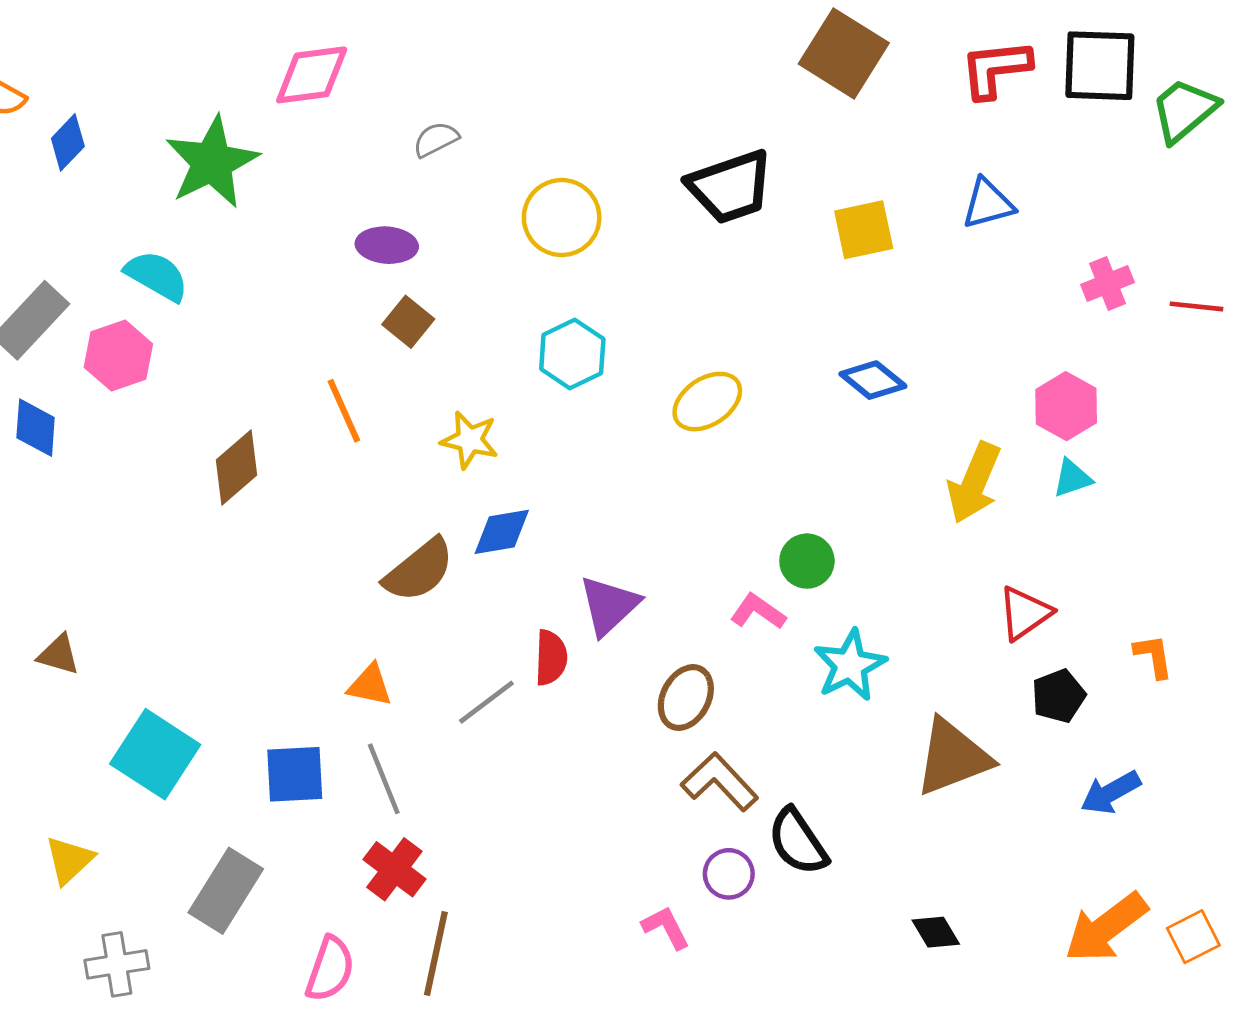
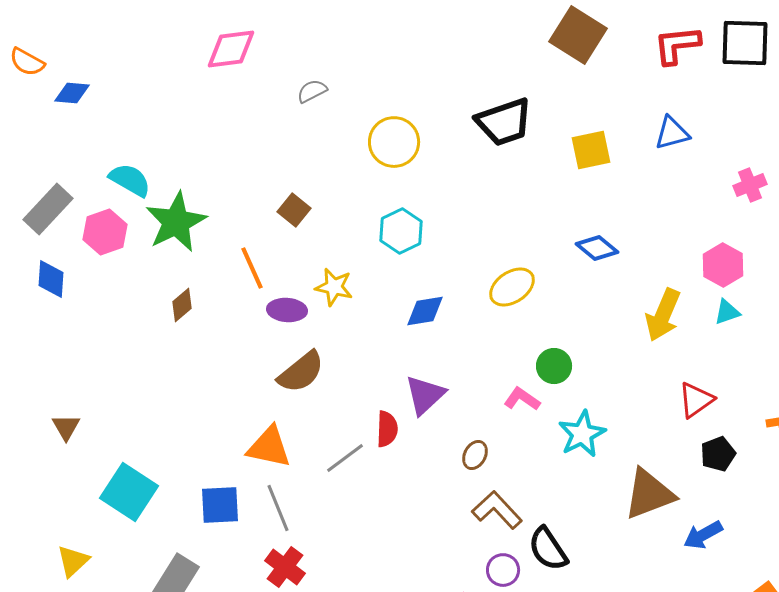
blue diamond: (68, 142) -> (72, 93), turned 51
green star: (212, 162) -> (176, 222), moved
purple ellipse: (387, 245) -> (287, 310), moved
yellow ellipse: (707, 402) -> (512, 287), moved
brown diamond: (236, 467) -> (182, 305), size x0.7
blue diamond: (502, 532) -> (425, 311), moved
brown triangle: (59, 655) -> (66, 427), turned 44
orange triangle: (370, 685) -> (269, 447), size x1.5
brown ellipse: (686, 698) -> (475, 455), size x0.7
blue arrow: (1111, 793) -> (703, 535), moved

